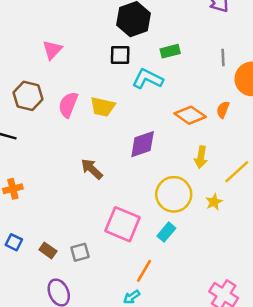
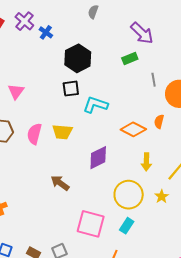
green rectangle: (170, 51) -> (130, 59), moved

